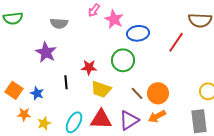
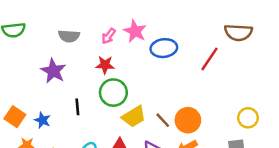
pink arrow: (94, 10) -> (109, 36), moved
green circle: (123, 60) -> (113, 93), moved
red star: (89, 67) -> (105, 65), moved
yellow trapezoid: (101, 89) -> (134, 117), moved, turned -50

